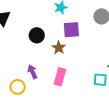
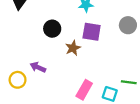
purple arrow: (32, 72) -> (38, 67), turned -56
pink rectangle: (60, 77) -> (84, 90), moved

